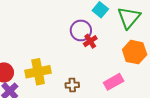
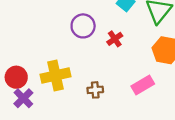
purple circle: (81, 30) -> (83, 26), moved

